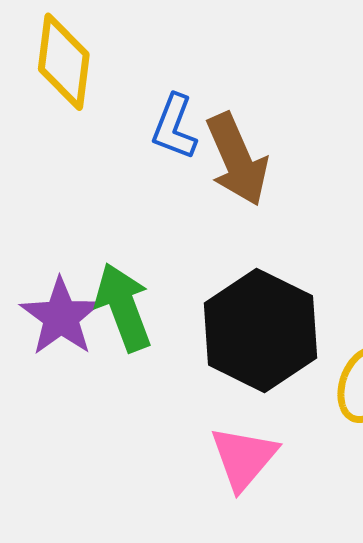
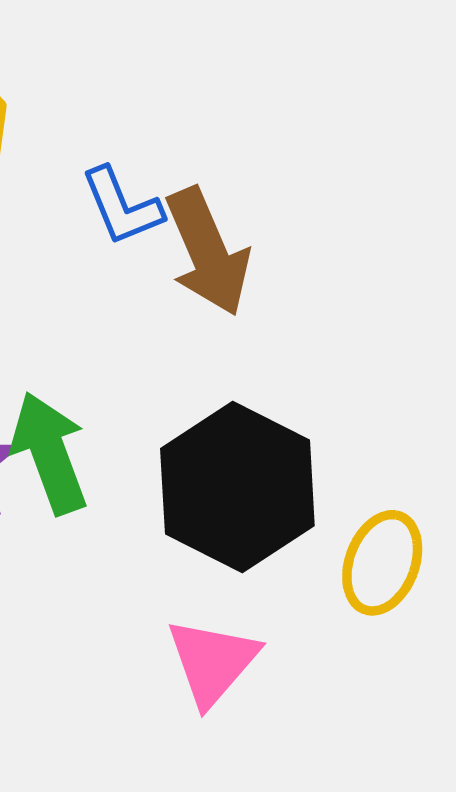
blue L-shape: (174, 127) -> (122, 206), turned -44

